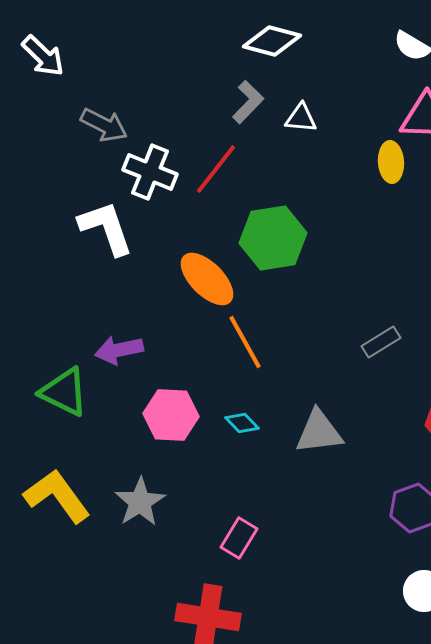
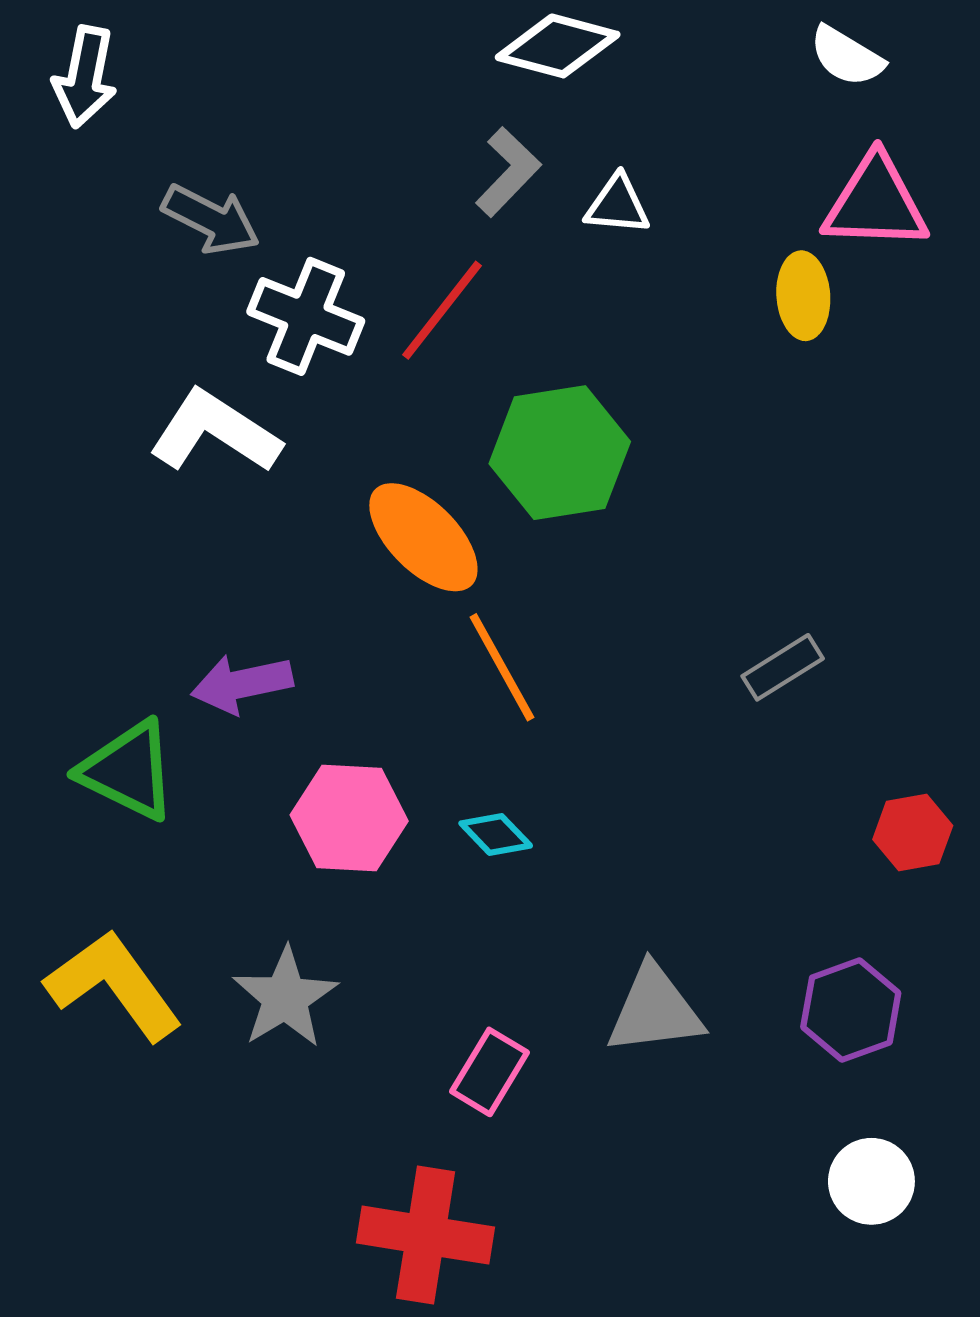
white arrow: (43, 56) -> (85, 77), turned 57
white L-shape: (106, 228) -> (215, 432), turned -38
gray triangle: (319, 432) -> (655, 1010), moved

